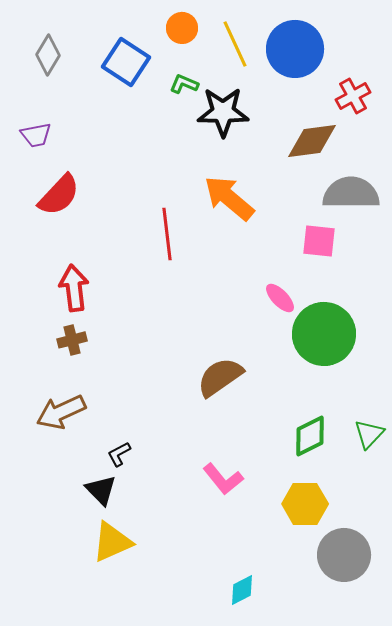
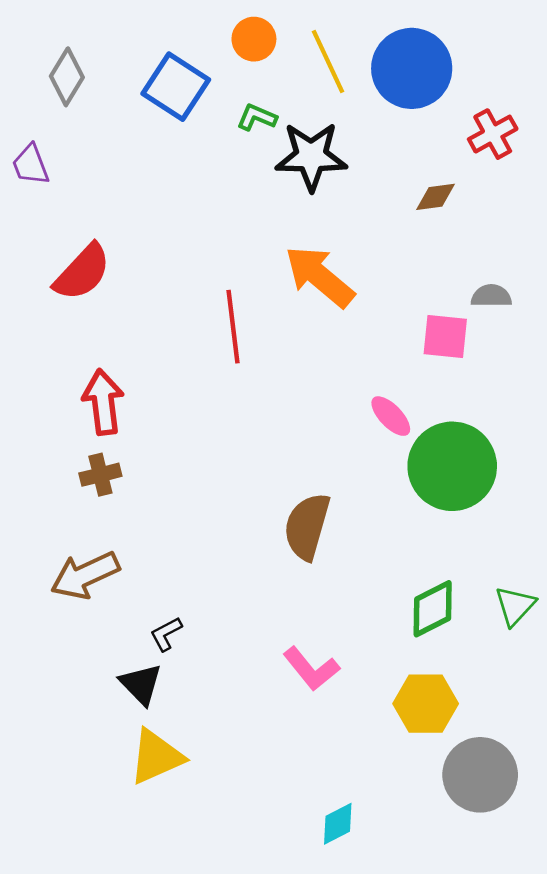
purple trapezoid: (36, 135) -> (31, 165), moved, turned 80
brown diamond: (312, 141) -> (435, 197), size x0.6
gray semicircle: (351, 193) -> (491, 296), moved, size x0.5
brown semicircle: (220, 377) -> (307, 526), turned -39

